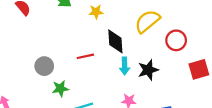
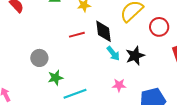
red line: (85, 56) -> (77, 35), moved
cyan arrow: (125, 66) -> (113, 53), turned -35

